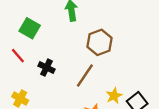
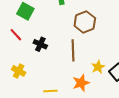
brown line: (85, 76) -> (73, 50), turned -35

